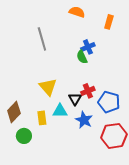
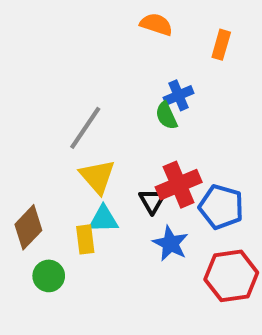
gray line: (42, 39) -> (85, 128), moved, turned 50
red cross: (88, 91) -> (179, 185), size x1.5
cyan triangle: (60, 111) -> (103, 219), moved

